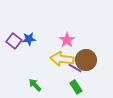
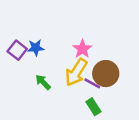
yellow arrow: (62, 59) -> (76, 72), turned -65
green arrow: (35, 85) -> (43, 82), moved

